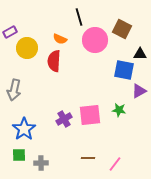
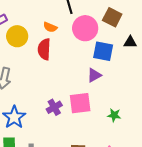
blue square: (124, 70) -> (103, 51), moved
purple triangle: (139, 91) -> (94, 75), moved
green star: (119, 110) -> (114, 115), moved

